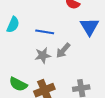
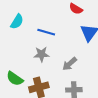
gray arrow: (63, 50) -> (70, 64), moved

